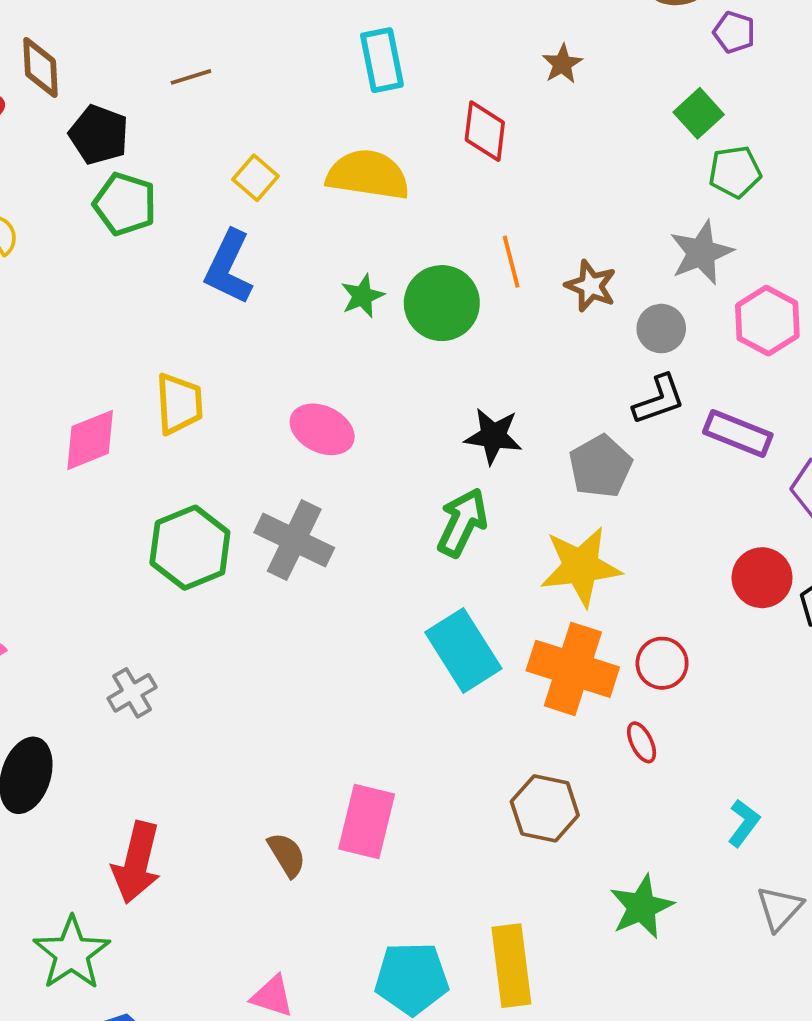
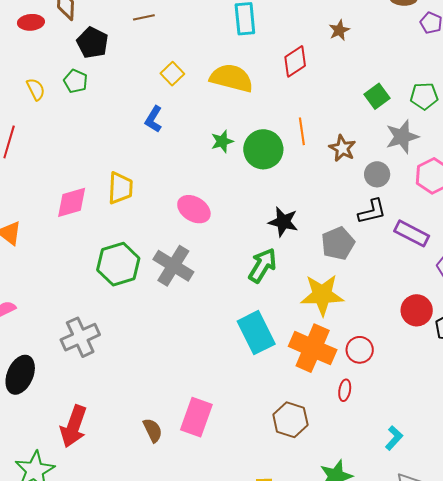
green square: (699, 113) -> (377, 96), moved
red diamond: (485, 131) -> (295, 61), turned 44
green pentagon: (125, 204) -> (76, 81), moved, size x0.7
blue L-shape: (229, 267) -> (154, 119), size x0.7
gray cross: (132, 693) -> (80, 337), size x1.5
red ellipse: (642, 742) -> (345, 390), turned 30

